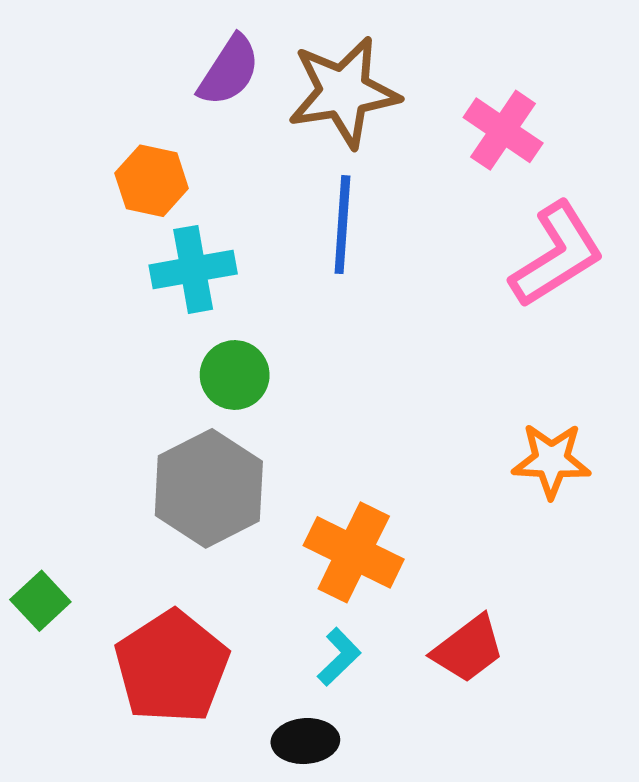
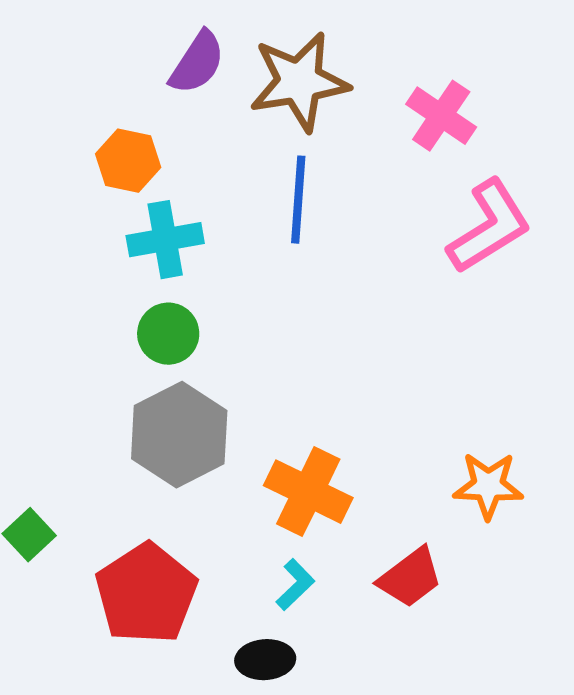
green circle: (235, 375) -> (168, 334), moved
orange star: (551, 460) -> (488, 486), moved

